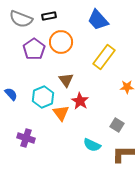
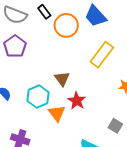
black rectangle: (49, 16) -> (44, 12), turned 64
orange circle: (61, 42) -> (66, 25), moved
purple pentagon: (34, 49) -> (15, 46), moved

